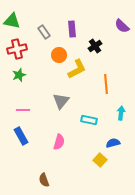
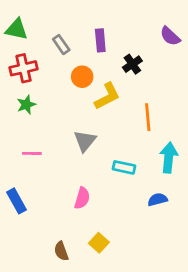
cyan arrow: (121, 113) -> (169, 158), size x1.5
blue rectangle: (21, 136) -> (17, 201), moved
yellow square: (100, 160) -> (99, 243), moved

